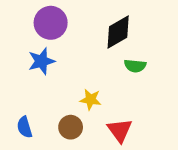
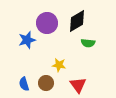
purple circle: (51, 23) -> (47, 23), moved
blue semicircle: (25, 127) -> (24, 84), moved

